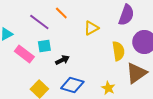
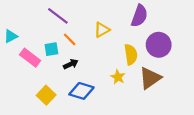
orange line: (61, 13) -> (70, 39), moved
purple line: (39, 22) -> (58, 16), moved
yellow star: (108, 88) -> (118, 77), moved

